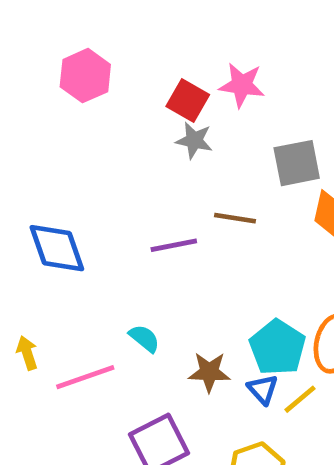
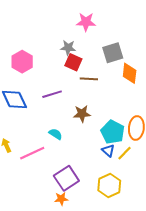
pink hexagon: (85, 76) -> (22, 62), moved
red square: (188, 101) -> (73, 62), moved
purple line: (174, 245) -> (52, 94), moved
brown star: (209, 372) -> (82, 114), moved

